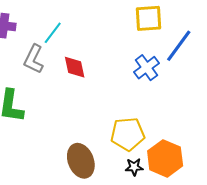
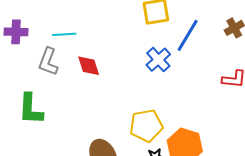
cyan line: (53, 33) -> (64, 34), turned 55

